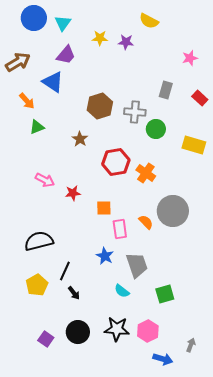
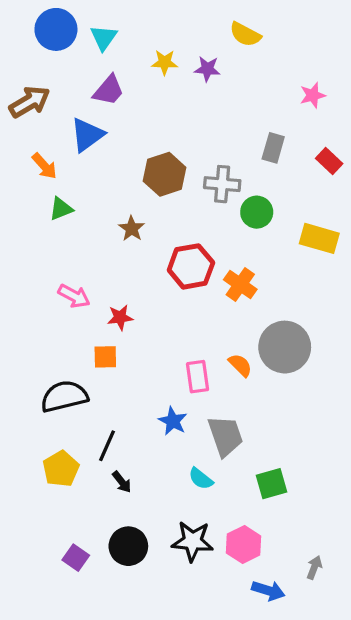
blue triangle: (53, 82) -> (87, 135), turned 50
orange square: (104, 208) -> (105, 357), moved

